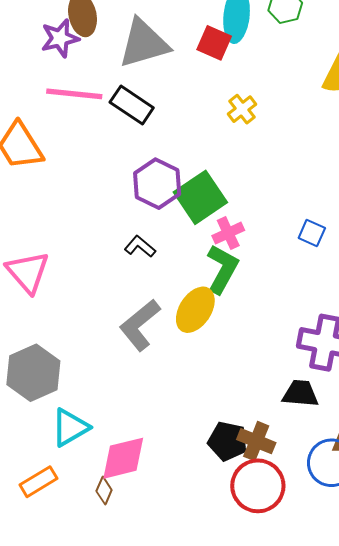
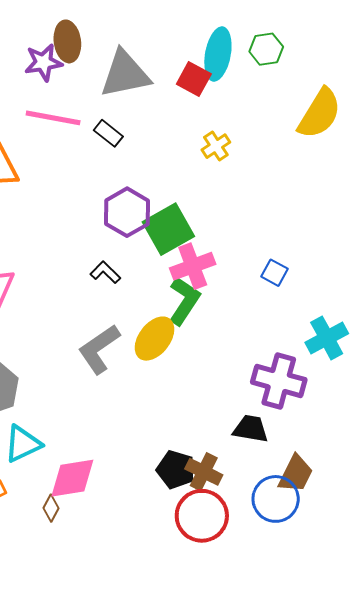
black rectangle: (132, 105) -> (108, 133), size x0.7
pink cross: (228, 233) -> (193, 266), size x1.4

